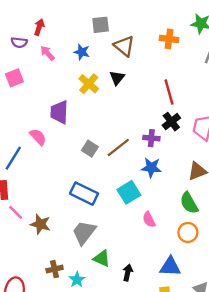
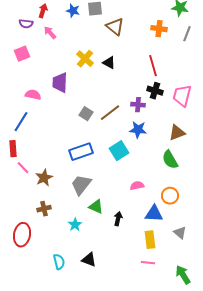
orange cross: (169, 39) -> (159, 29), moved
blue star: (82, 52) -> (73, 11), moved
black triangle: (117, 78) -> (109, 63), moved, turned -40
black cross: (171, 122) -> (155, 91), turned -35
pink semicircle: (38, 137) -> (33, 95), moved, turned -35
blue rectangle: (84, 194) -> (81, 152), turned -45
pink semicircle: (149, 219) -> (137, 186), moved, turned 104
brown star: (40, 224) -> (44, 178), turned 30
orange circle: (188, 232) -> (170, 196), moved
brown cross: (55, 269) -> (44, 209), moved

